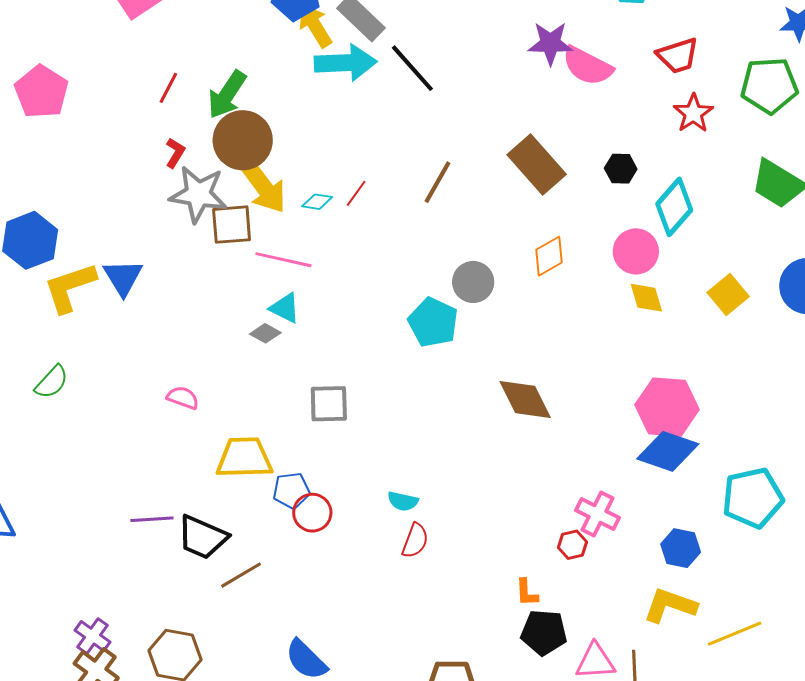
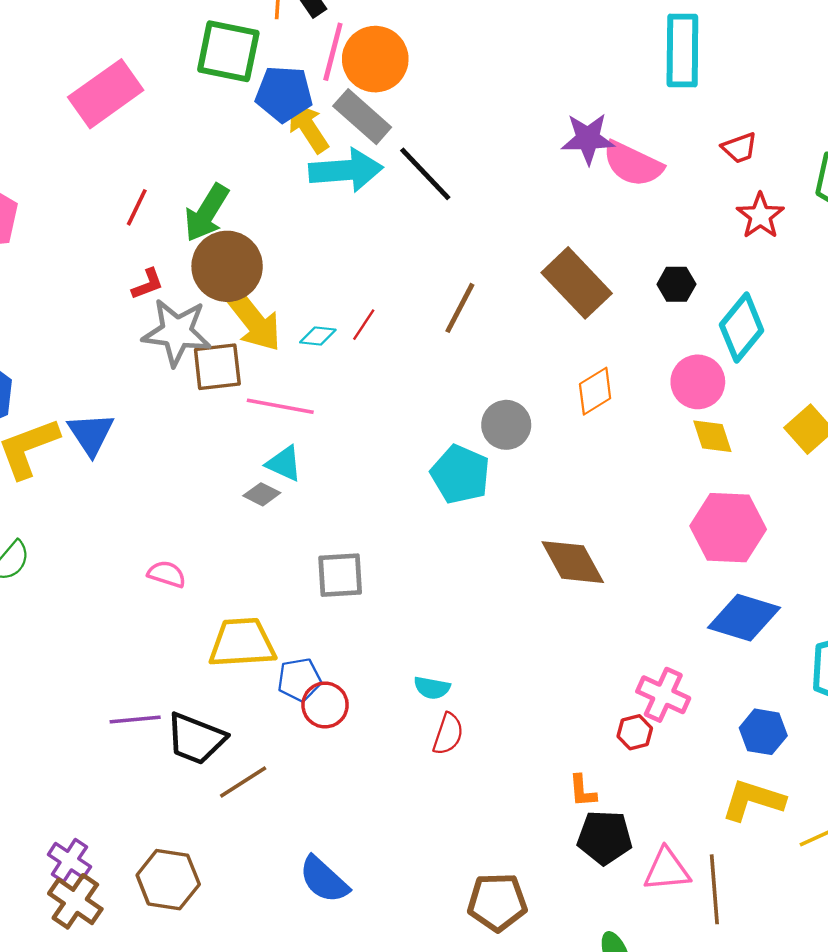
red trapezoid: (678, 56) -> (739, 148), size x0.7
red L-shape: (175, 153) -> (148, 284), turned 40
pink hexagon: (667, 407) -> (728, 528), moved

